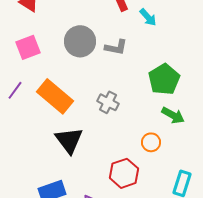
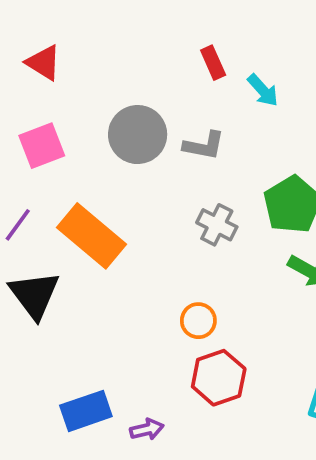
gray cross: (108, 102) -> (217, 225), moved
black triangle: (69, 140) -> (34, 295), moved
orange circle: (151, 142) -> (198, 321), moved

